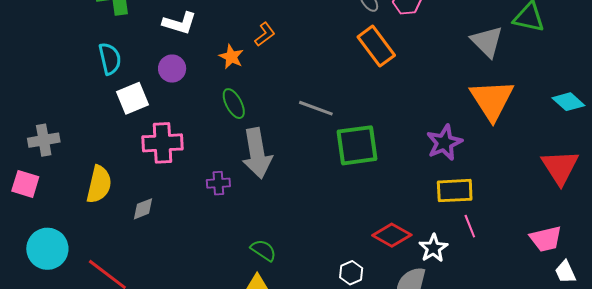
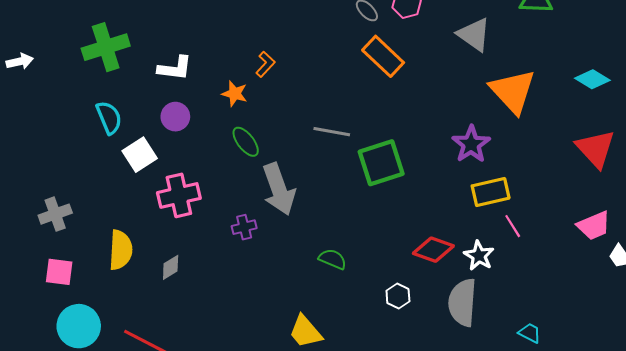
gray triangle: (487, 42) -> (474, 34), moved
pink square: (25, 184) -> (59, 272), moved
green semicircle: (263, 250) -> (333, 259), moved

